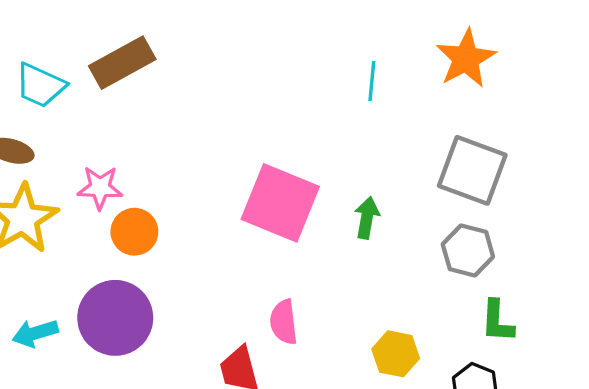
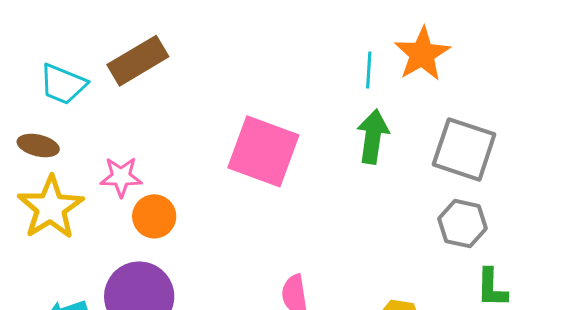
orange star: (466, 59) -> (422, 54), moved
pink square: (280, 203) -> (263, 151), moved
green arrow: (367, 218) -> (373, 137), moved, size x1.4

